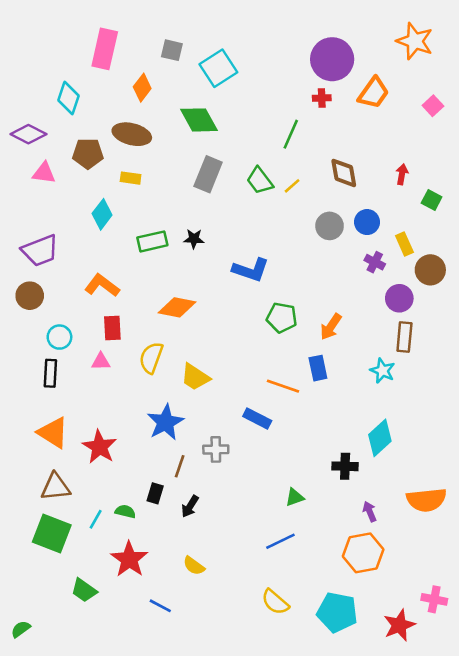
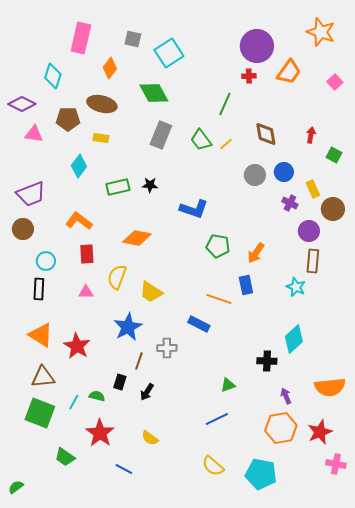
pink triangle: (101, 362) -> (86, 292), moved
red star: (399, 625) -> (320, 432), moved

